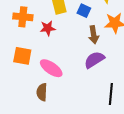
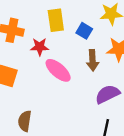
purple semicircle: (94, 60) -> (107, 94), moved
pink ellipse: (51, 68) -> (58, 70), moved

